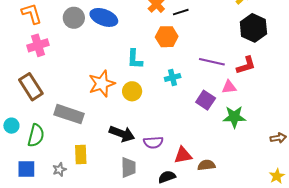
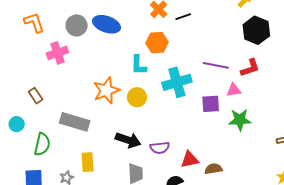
orange hexagon: (167, 37) -> (157, 43), moved
pink cross: (38, 45) -> (57, 53), moved
cyan cross: (173, 78) -> (177, 82), size x1.8
brown rectangle: (31, 87) -> (36, 96), size x0.6
purple square: (206, 100) -> (211, 104), turned -36
cyan circle: (11, 126) -> (17, 124), moved

